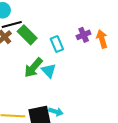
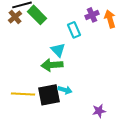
cyan rectangle: (57, 44) -> (74, 30), moved
green arrow: (33, 68) -> (52, 65), moved, turned 45

